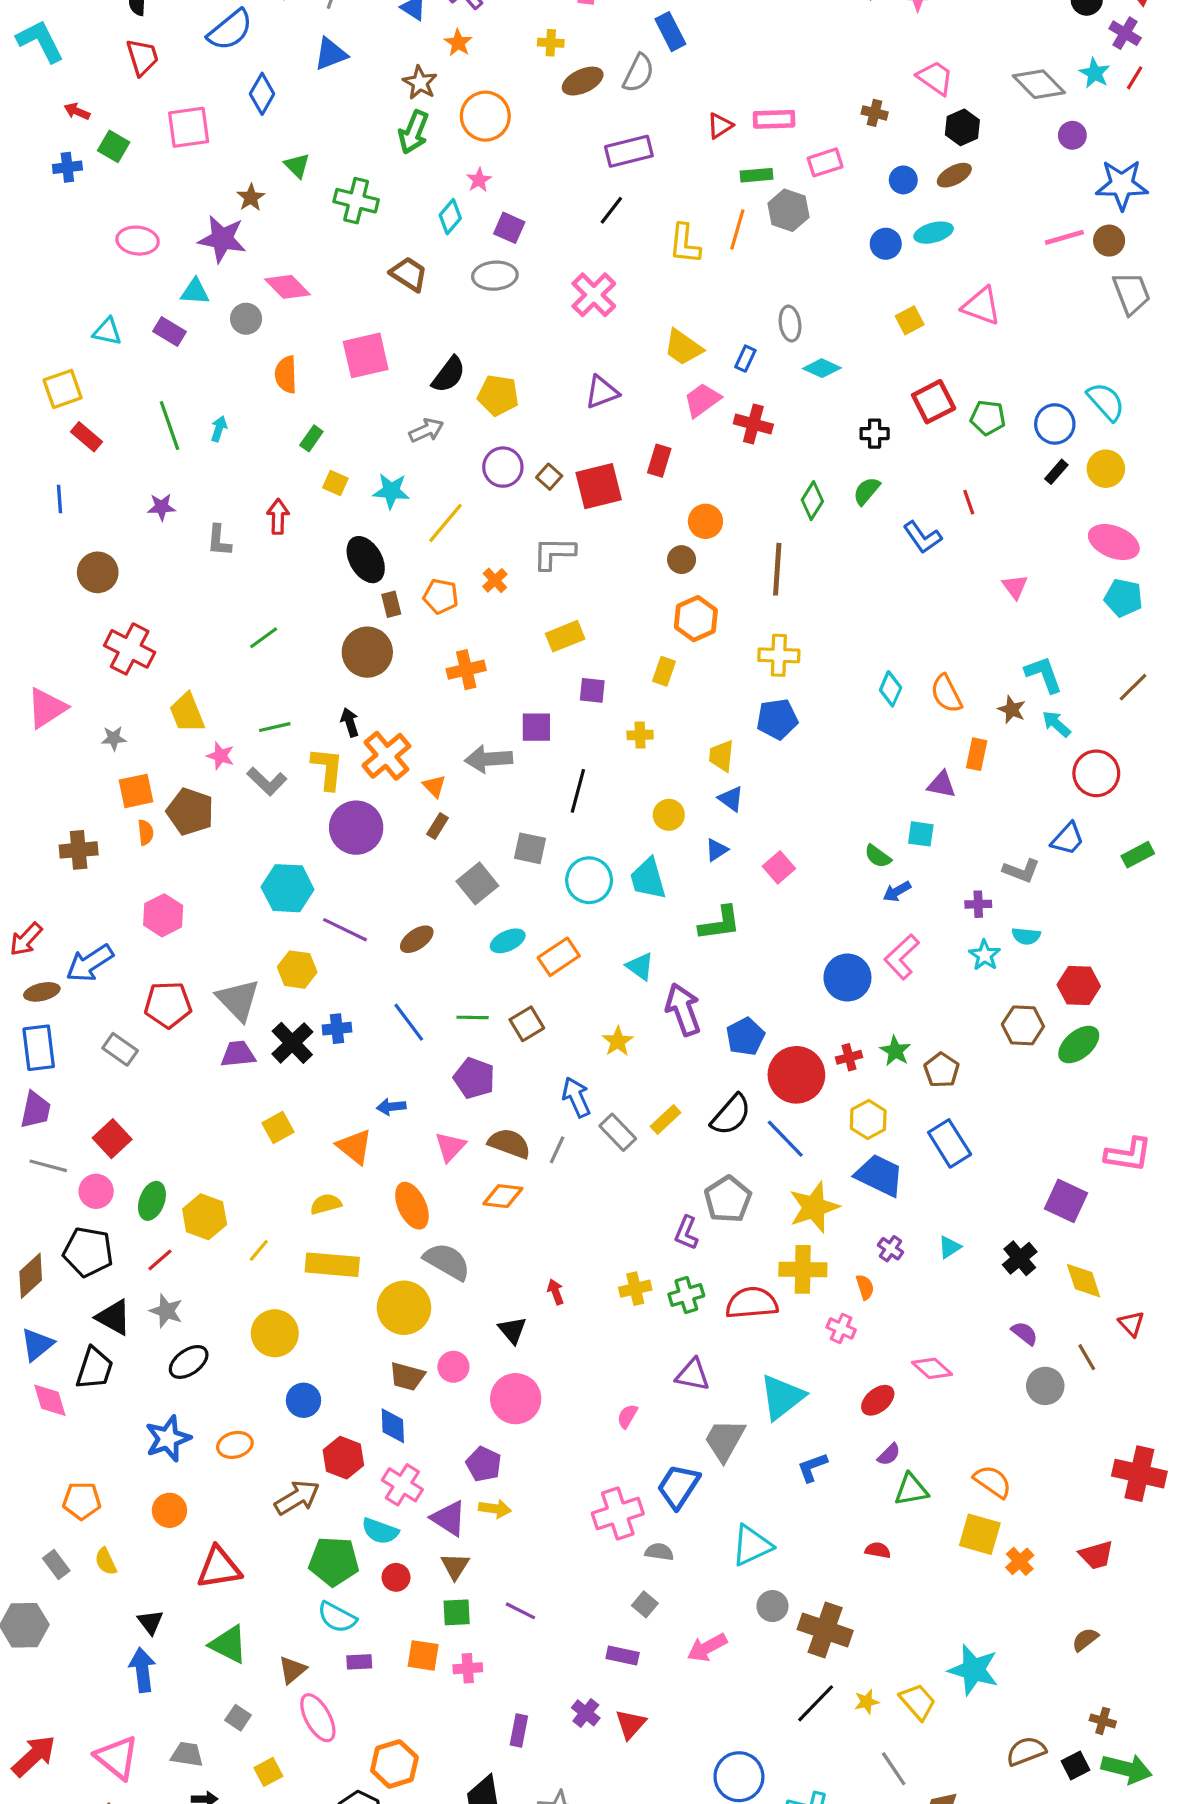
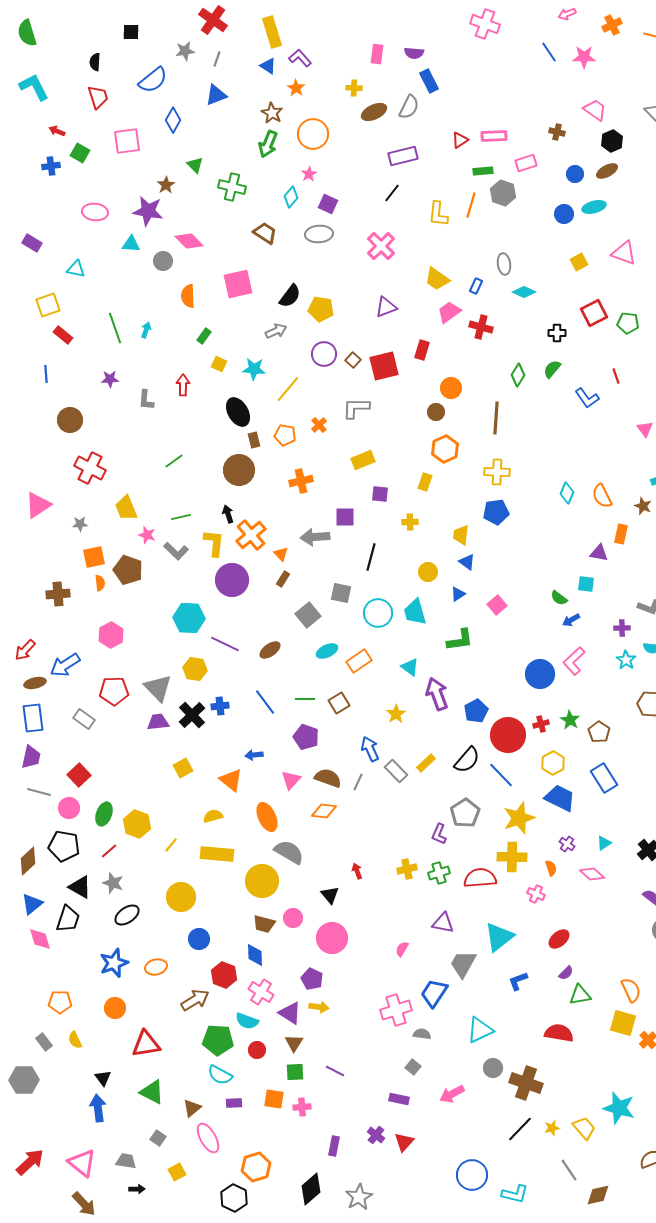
purple rectangle: (169, 331) -> (32, 243), moved
pink diamond: (932, 1368) -> (592, 874), moved
orange semicircle: (993, 1482) -> (631, 990), turned 30
red semicircle: (878, 1550) -> (559, 1033), size x1.8

